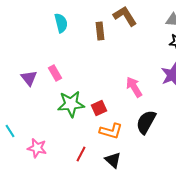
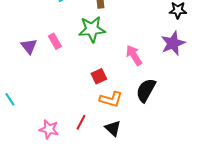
green star: (71, 104) -> (92, 29), moved
pink star: (37, 148) -> (49, 129), moved

